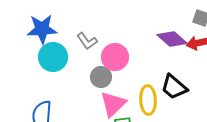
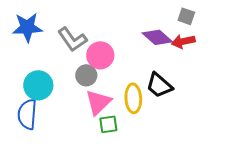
gray L-shape: (87, 41) -> (72, 39), size x1.4
cyan circle: (53, 57) -> (38, 85), moved

